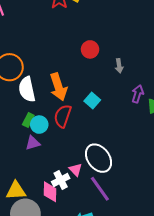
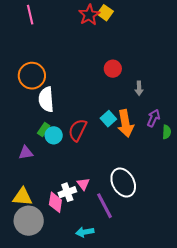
orange arrow: (58, 87) -> (125, 123), moved
purple triangle: (33, 143) -> (26, 153), moved
white ellipse: (99, 158) -> (123, 183), moved

